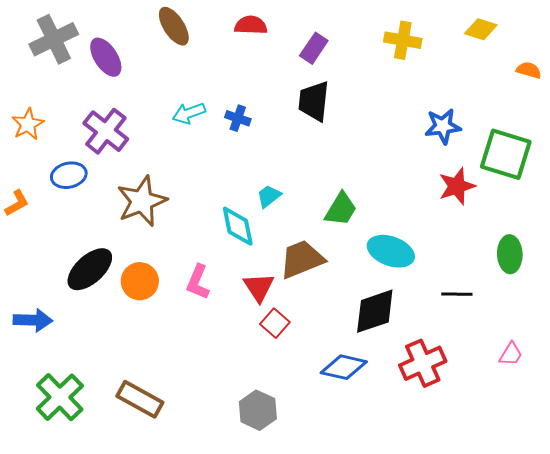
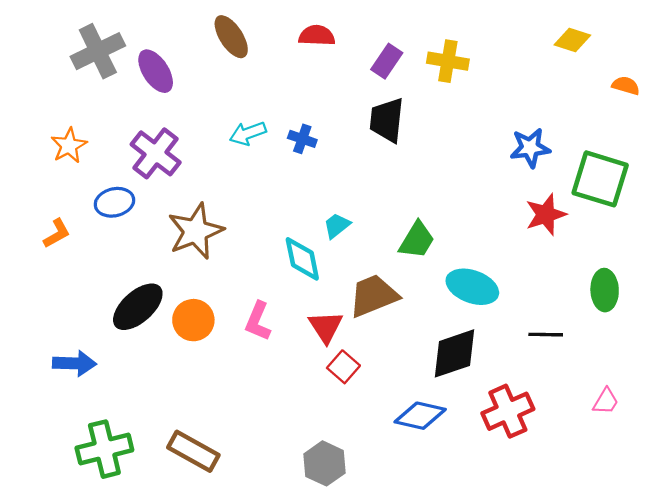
yellow cross: (403, 40) -> (448, 61), moved
green cross: (60, 397) -> (104, 449), turned 30

